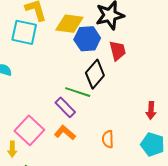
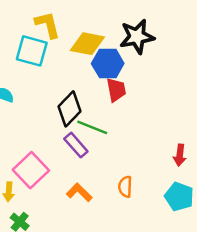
red trapezoid: (118, 51) -> (116, 90), moved
black diamond: (95, 74) -> (70, 109), moved
orange L-shape: (65, 133) -> (79, 192), moved

